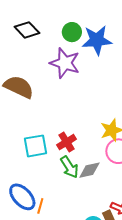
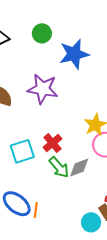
blue star: (97, 40) -> (74, 54), moved
purple star: (65, 63) -> (43, 89), moved

